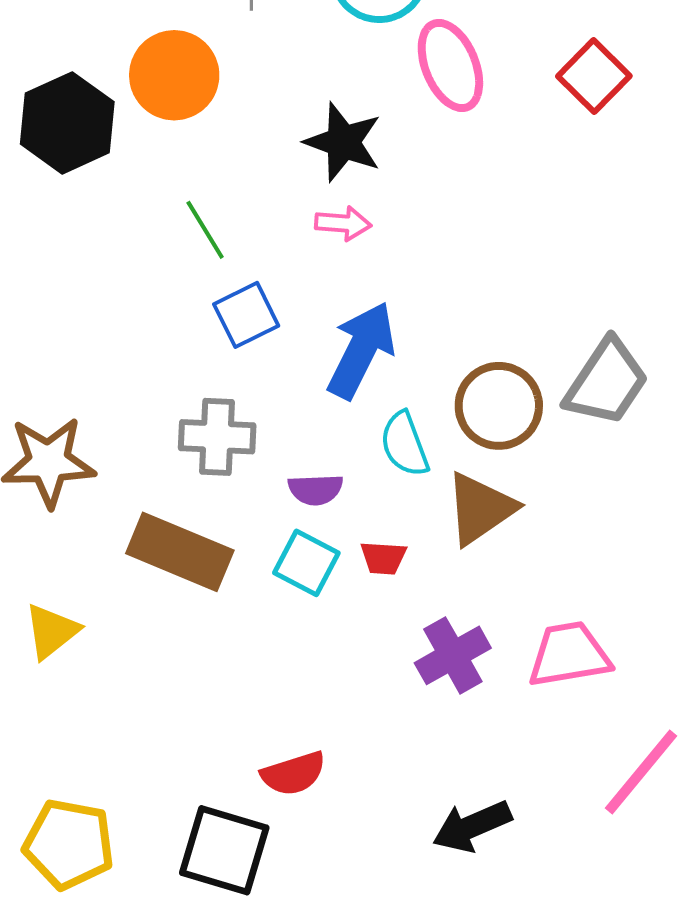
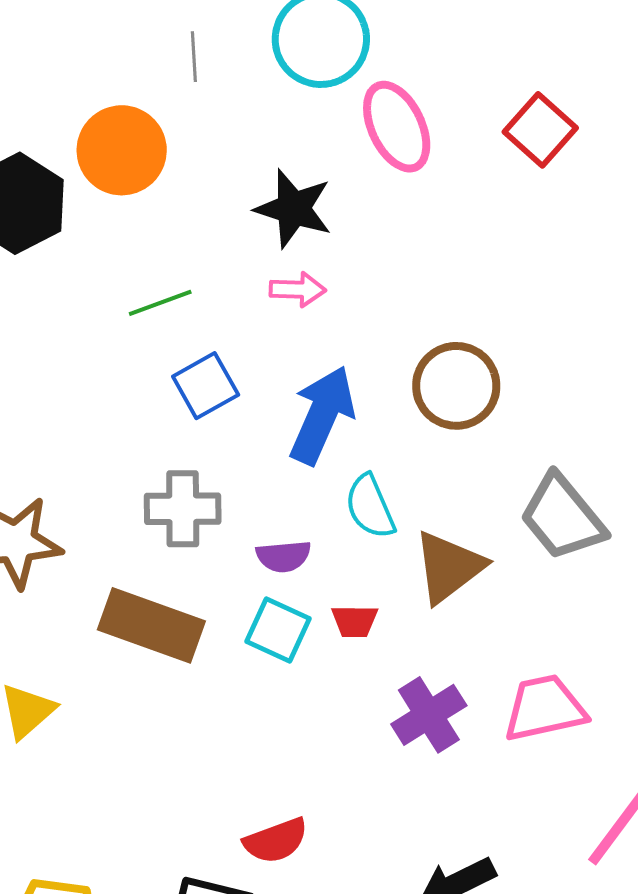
green line: (205, 230) -> (160, 303), turned -76
gray trapezoid: (606, 382) -> (562, 517), moved, turned 110
brown circle: (499, 406) -> (456, 386), moved

